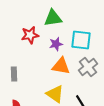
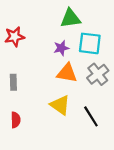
green triangle: (53, 18) -> (70, 18), moved
red star: (30, 35) -> (15, 37), moved

